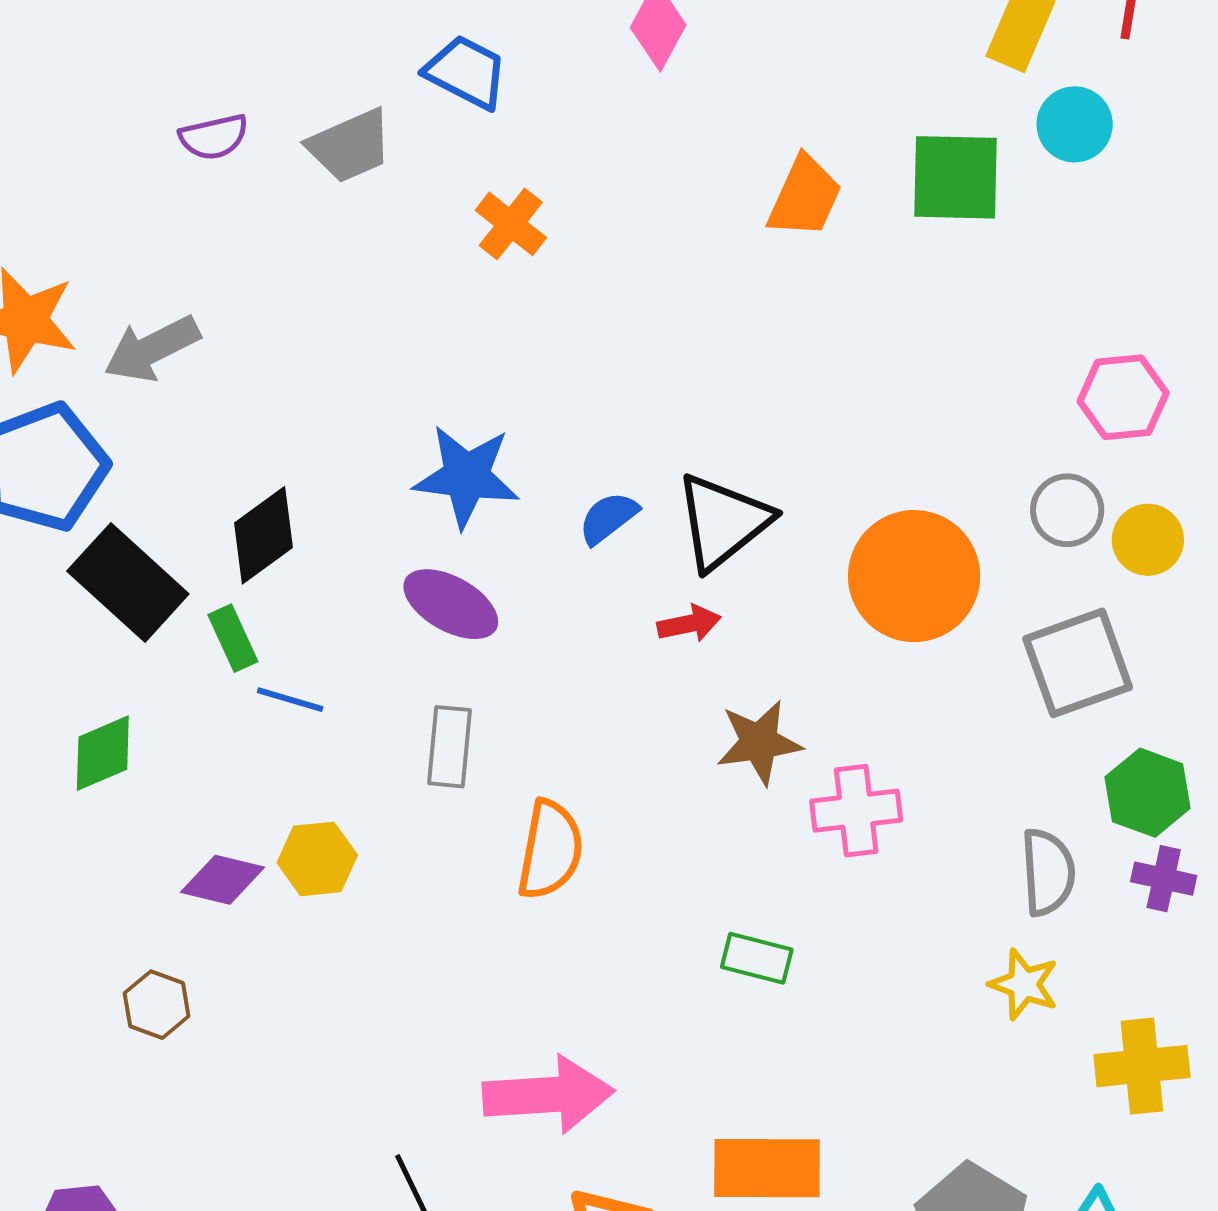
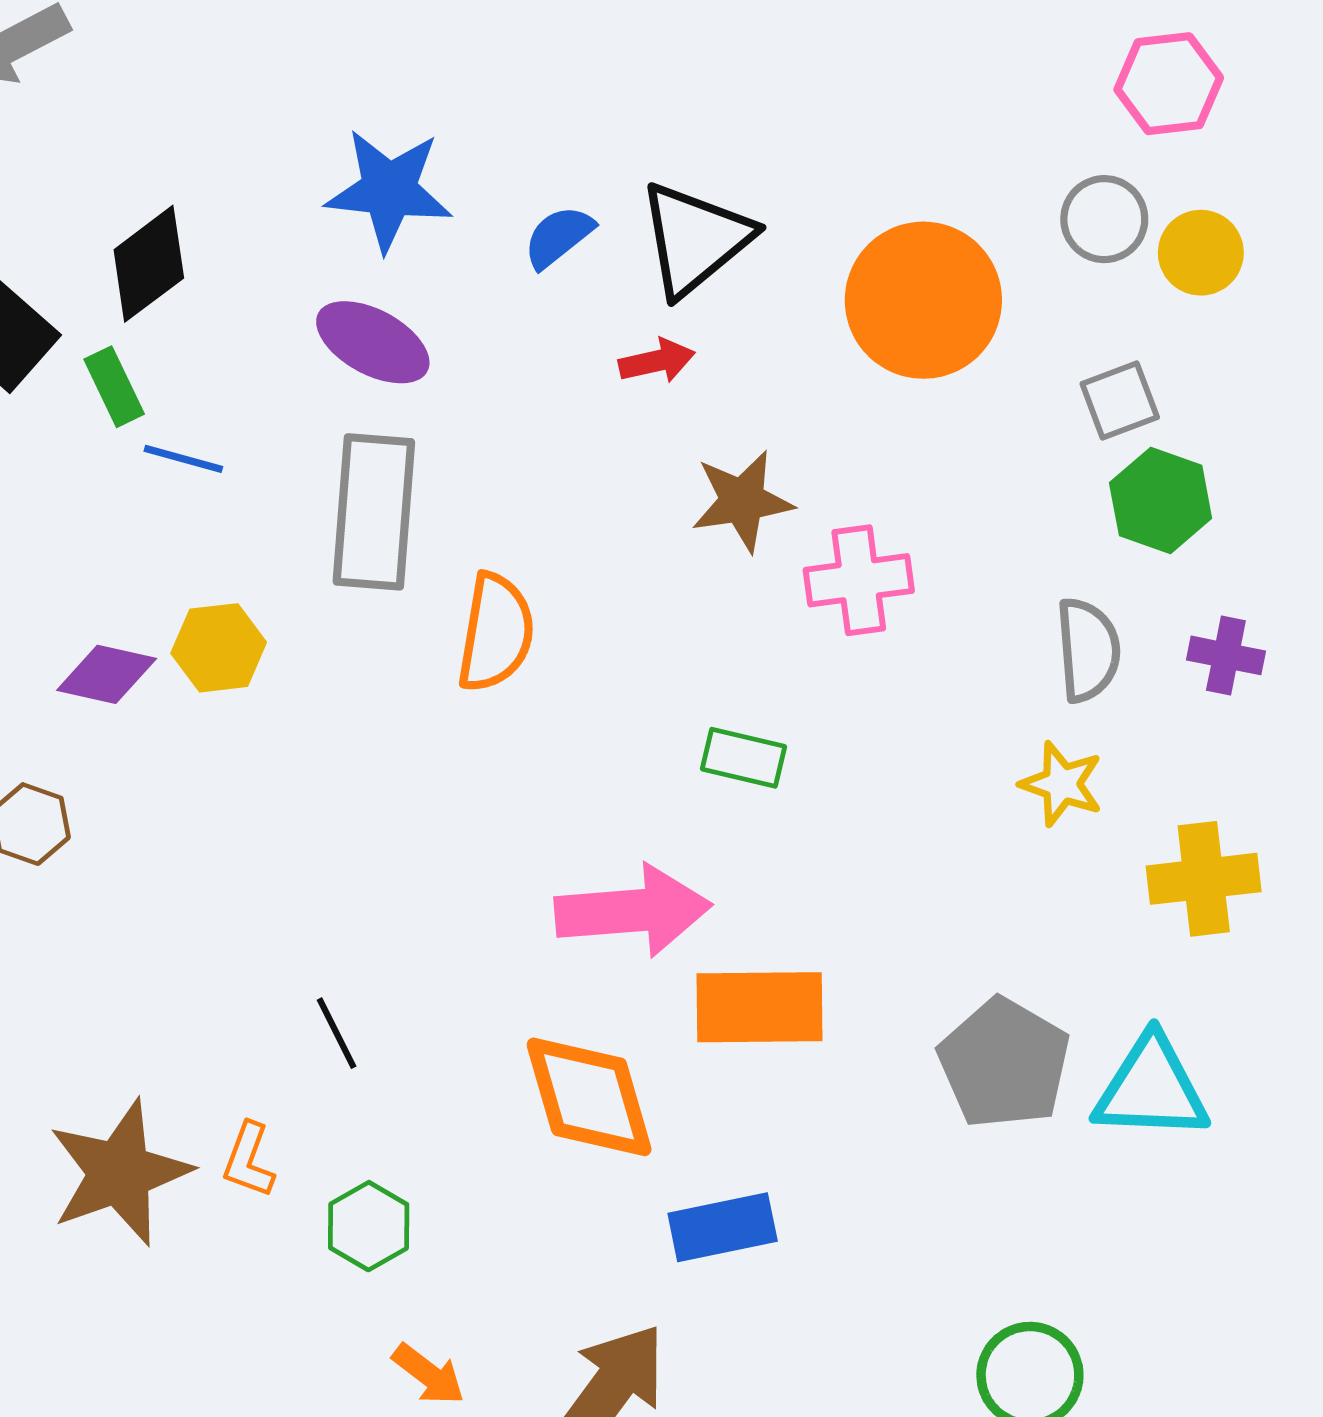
gray square: (1078, 663) -> (1120, 401), size x0.6
gray rectangle: (449, 747) -> (374, 512), size x1.6
green hexagon: (1148, 793) -> (1161, 500), moved
pink arrow: (548, 1095) -> (633, 911), moved

